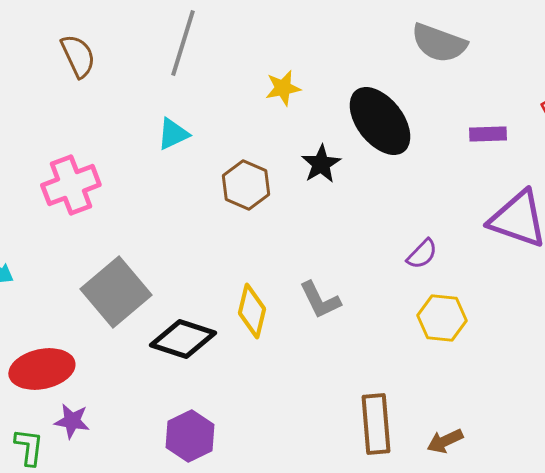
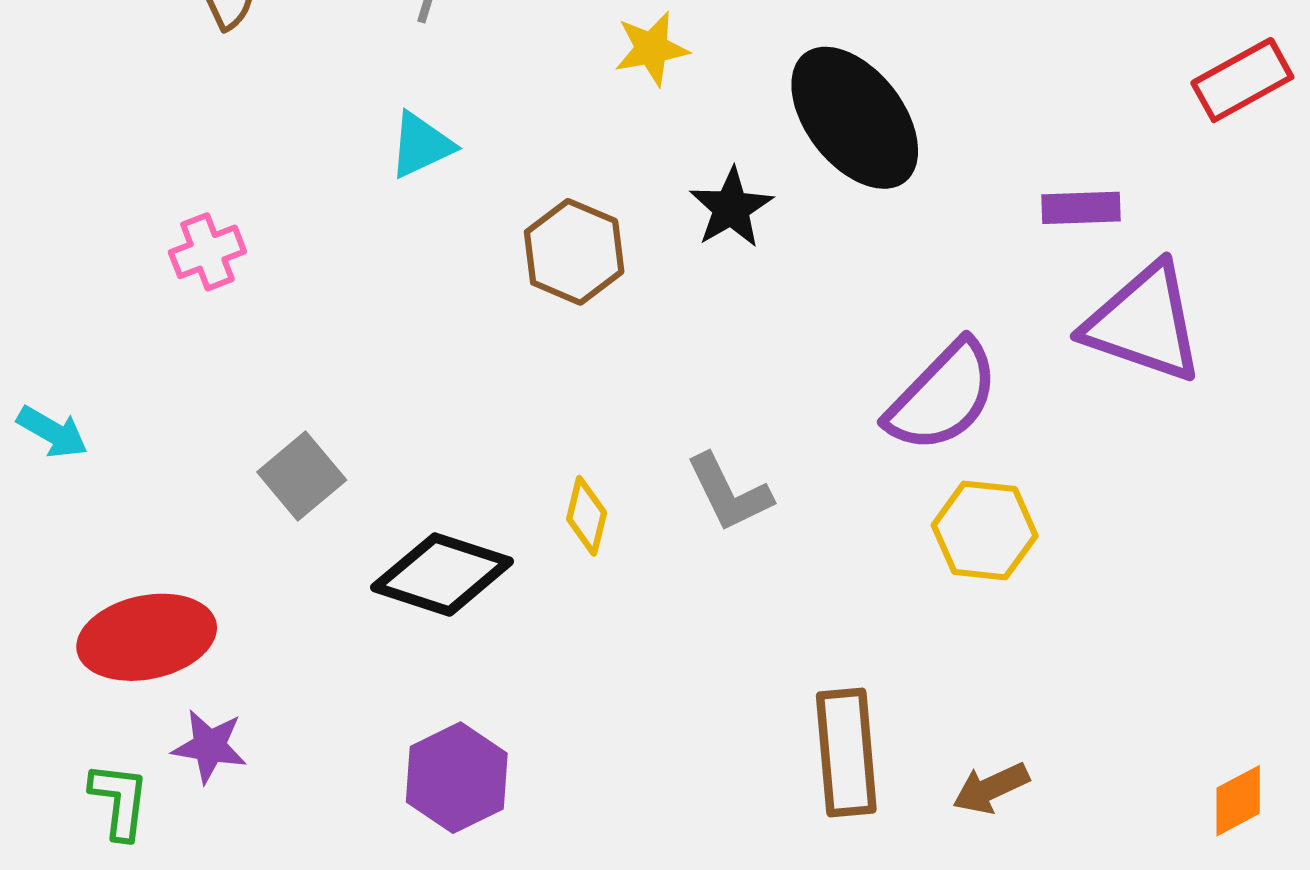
purple rectangle: (488, 134) -> (1081, 208), moved
pink cross: (71, 185) -> (207, 252), size x0.6
purple semicircle: (422, 254) -> (943, 396), size x1.8
gray square: (116, 292) -> (302, 476), size x0.6
yellow diamond: (252, 311) -> (587, 516), size x0.7

